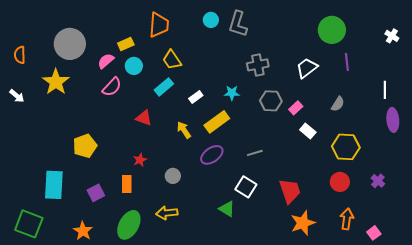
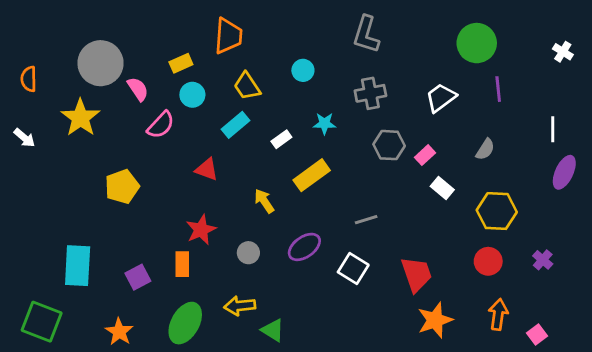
cyan circle: (211, 20) -> (303, 70), moved
gray L-shape: (238, 24) -> (366, 34), moved
pink semicircle: (106, 61) -> (138, 89), moved, turned 96
cyan star: (232, 93) -> (324, 123), moved
purple ellipse: (393, 120) -> (564, 172), turned 30
yellow arrow: (184, 130) -> (264, 201), moved
yellow pentagon: (85, 146) -> (122, 187), moved
purple ellipse: (212, 155) -> (304, 247), moved
red star: (140, 160) -> (201, 230), size x1.5
green triangle: (227, 209) -> (273, 330), moved

